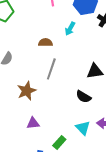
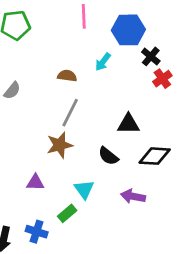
brown star: (27, 91) -> (60, 145), moved
cyan triangle: (83, 128) -> (84, 189), moved

